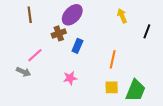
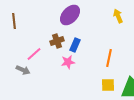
brown line: (30, 15) -> (14, 21), moved
brown cross: (59, 33) -> (57, 41), moved
pink star: (70, 78) -> (68, 62), moved

